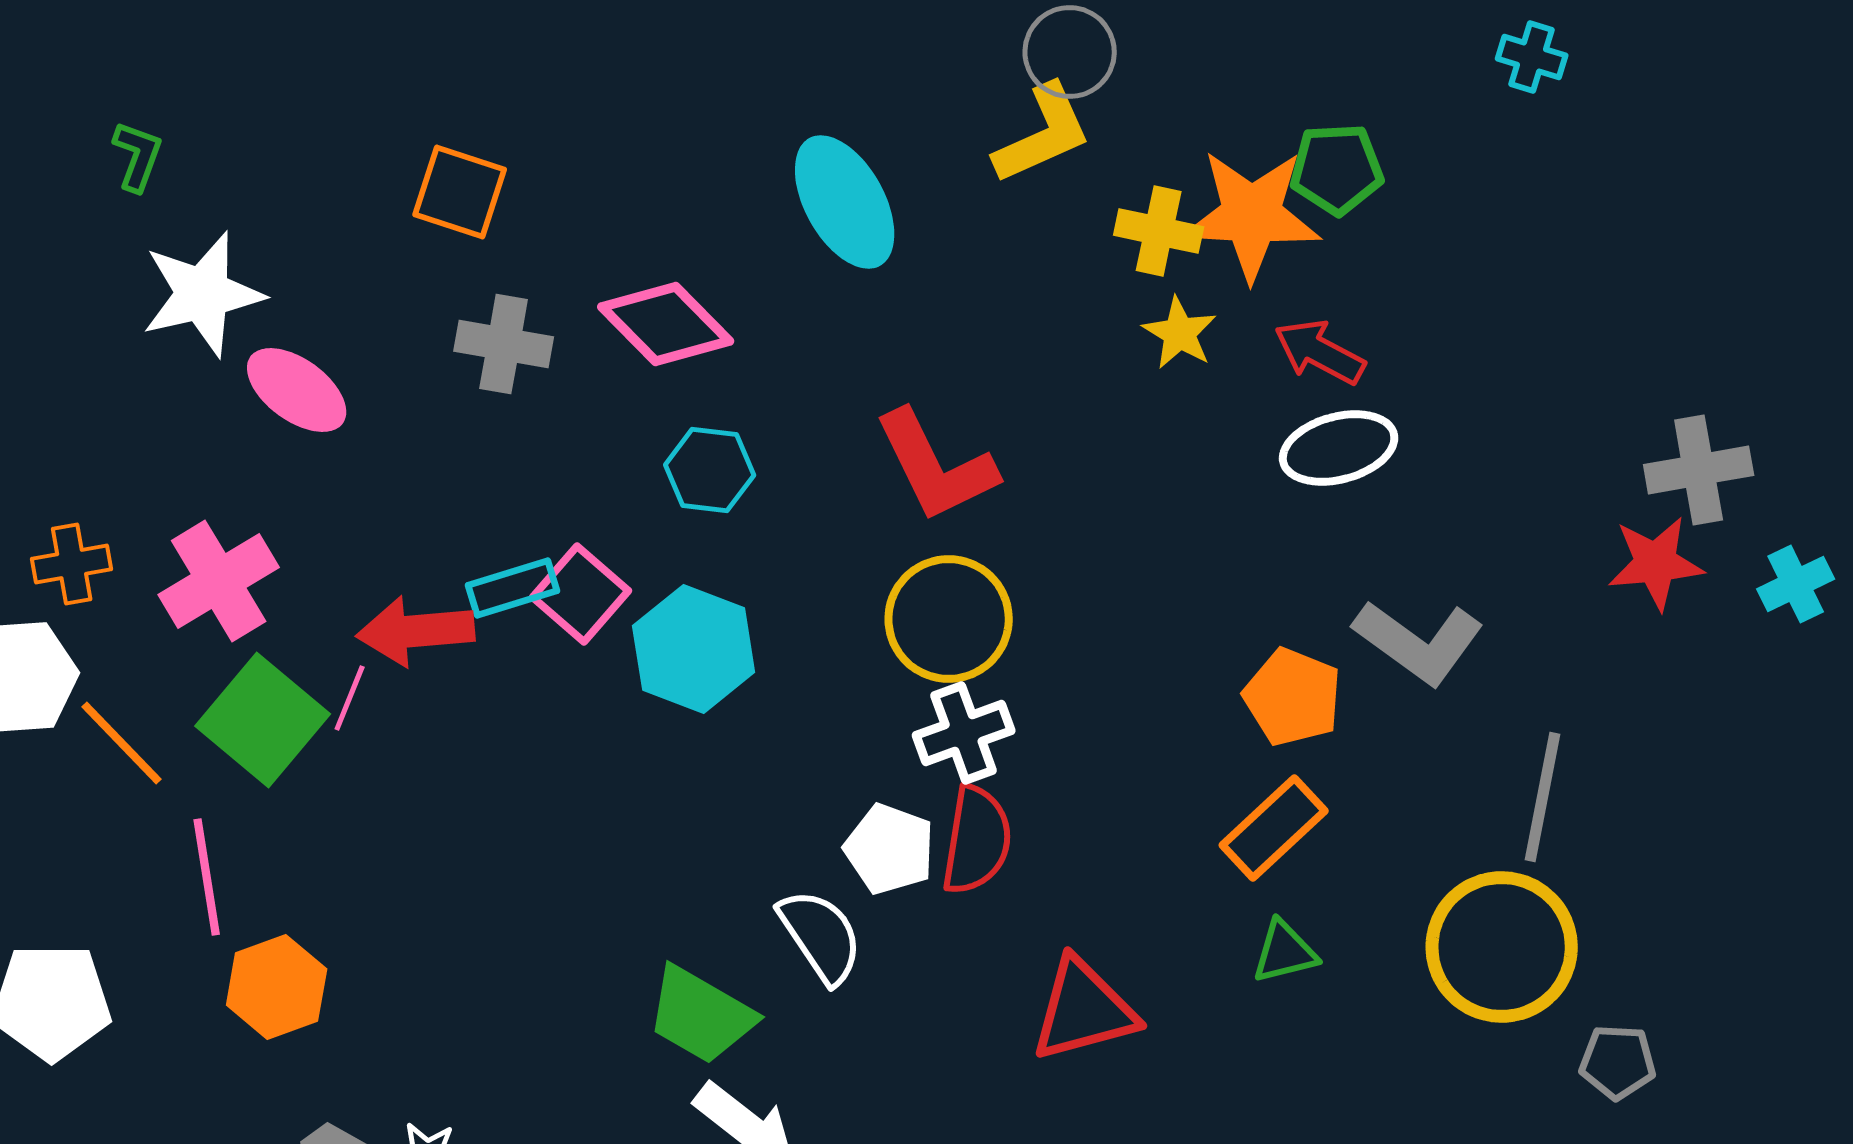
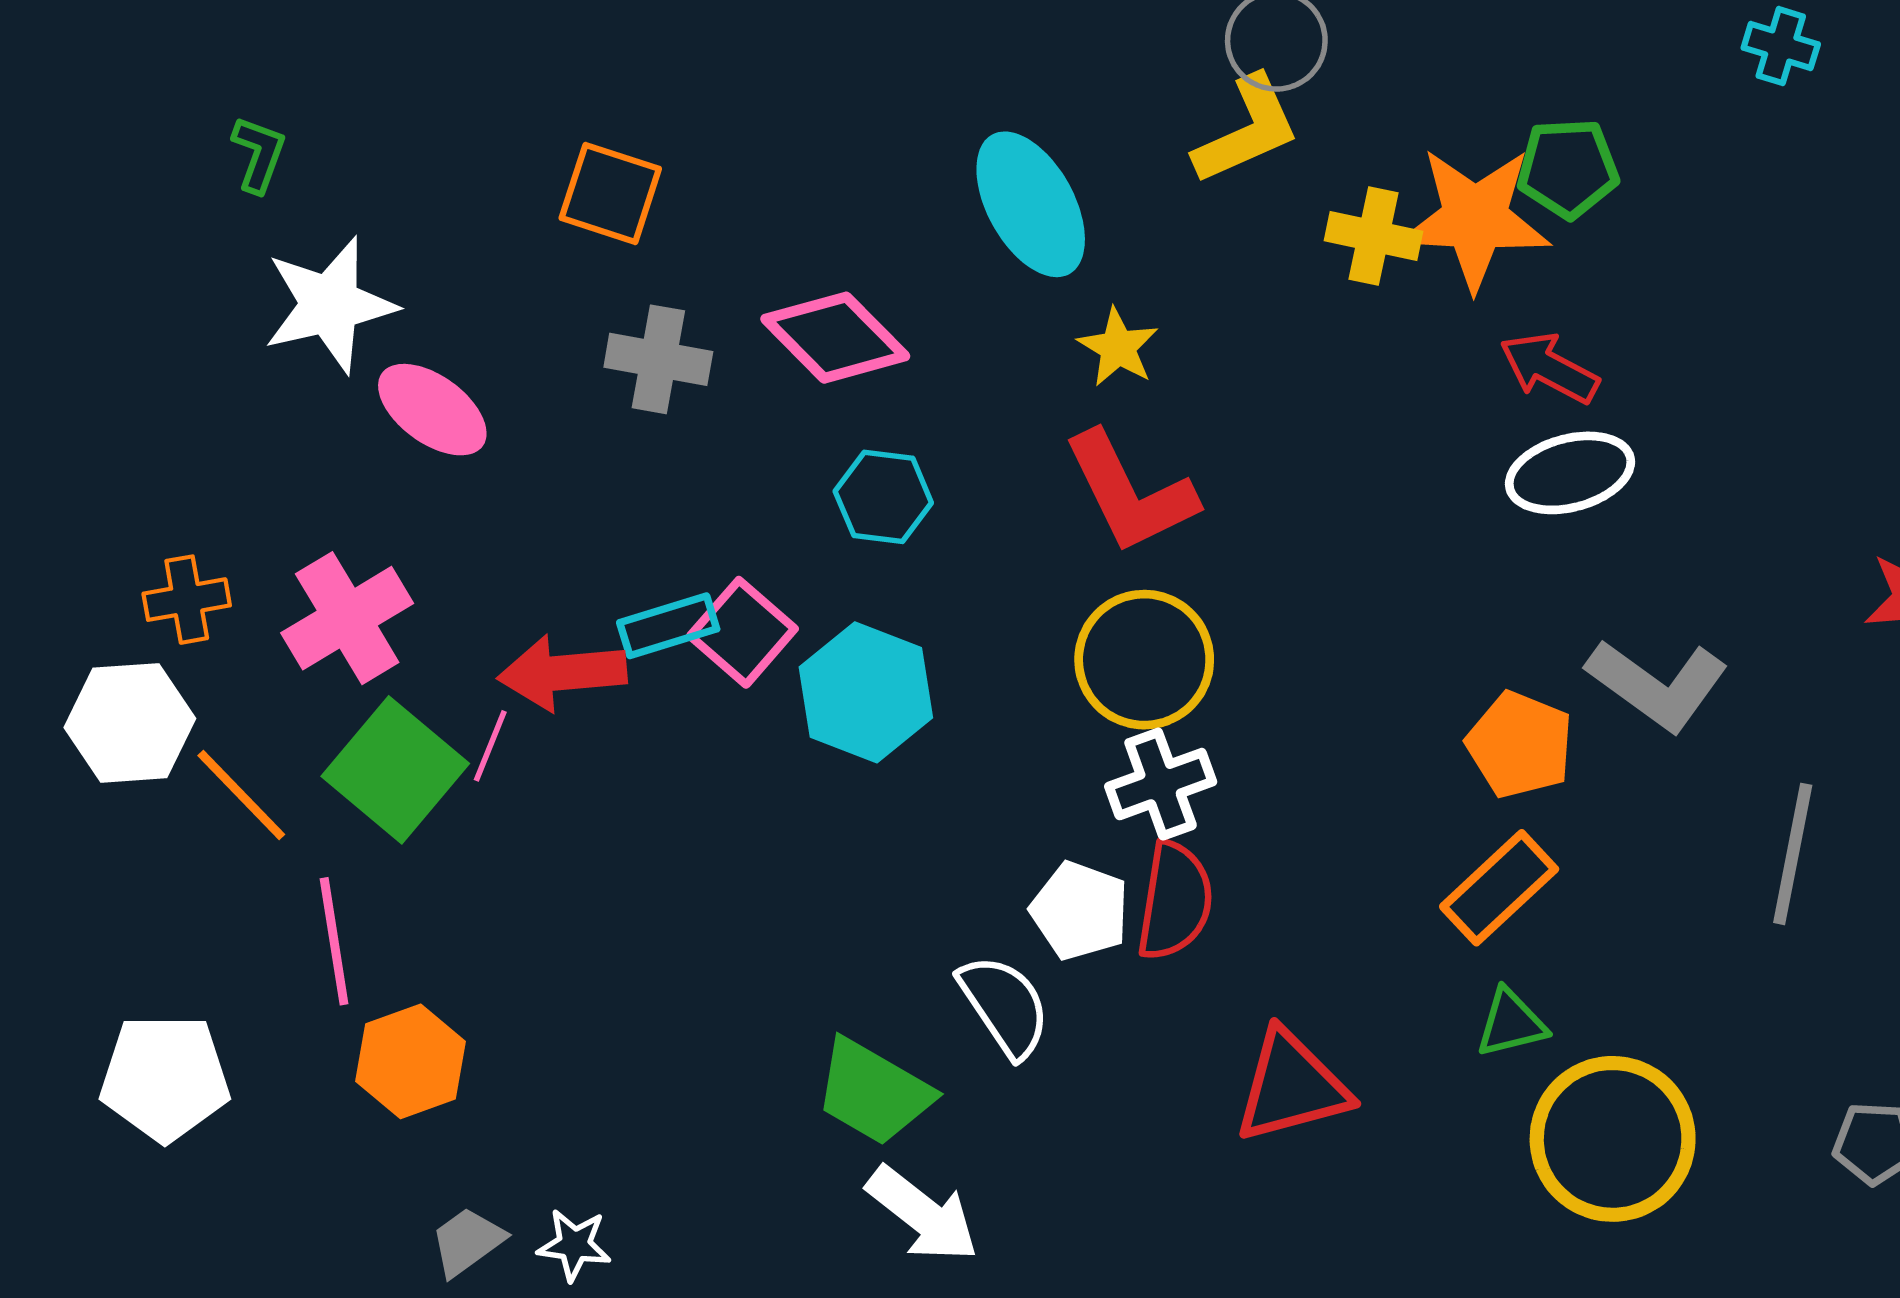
yellow star: (1180, 333) -> (1118, 347), moved
yellow circle: (1502, 947) -> (1613, 1139), moved

